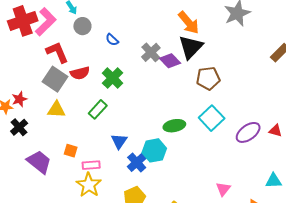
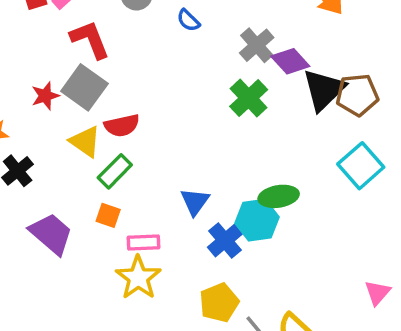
black triangle: (191, 47) -> (324, 90), moved
red semicircle: (80, 73) -> (122, 126), moved
green cross: (113, 78) -> (249, 98), moved
red star: (19, 99) -> (45, 96), moved
green rectangle: (98, 109) -> (115, 171), moved
yellow triangle: (56, 110) -> (85, 142), turned 30
green ellipse: (174, 126) -> (279, 196), moved

